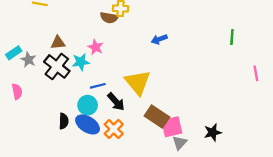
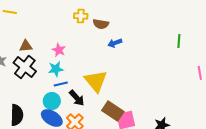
brown semicircle: (109, 18) -> (101, 24), moved
cyan star: (81, 62) -> (56, 69), moved
black semicircle: (64, 121) -> (17, 115), moved, size x1.5

